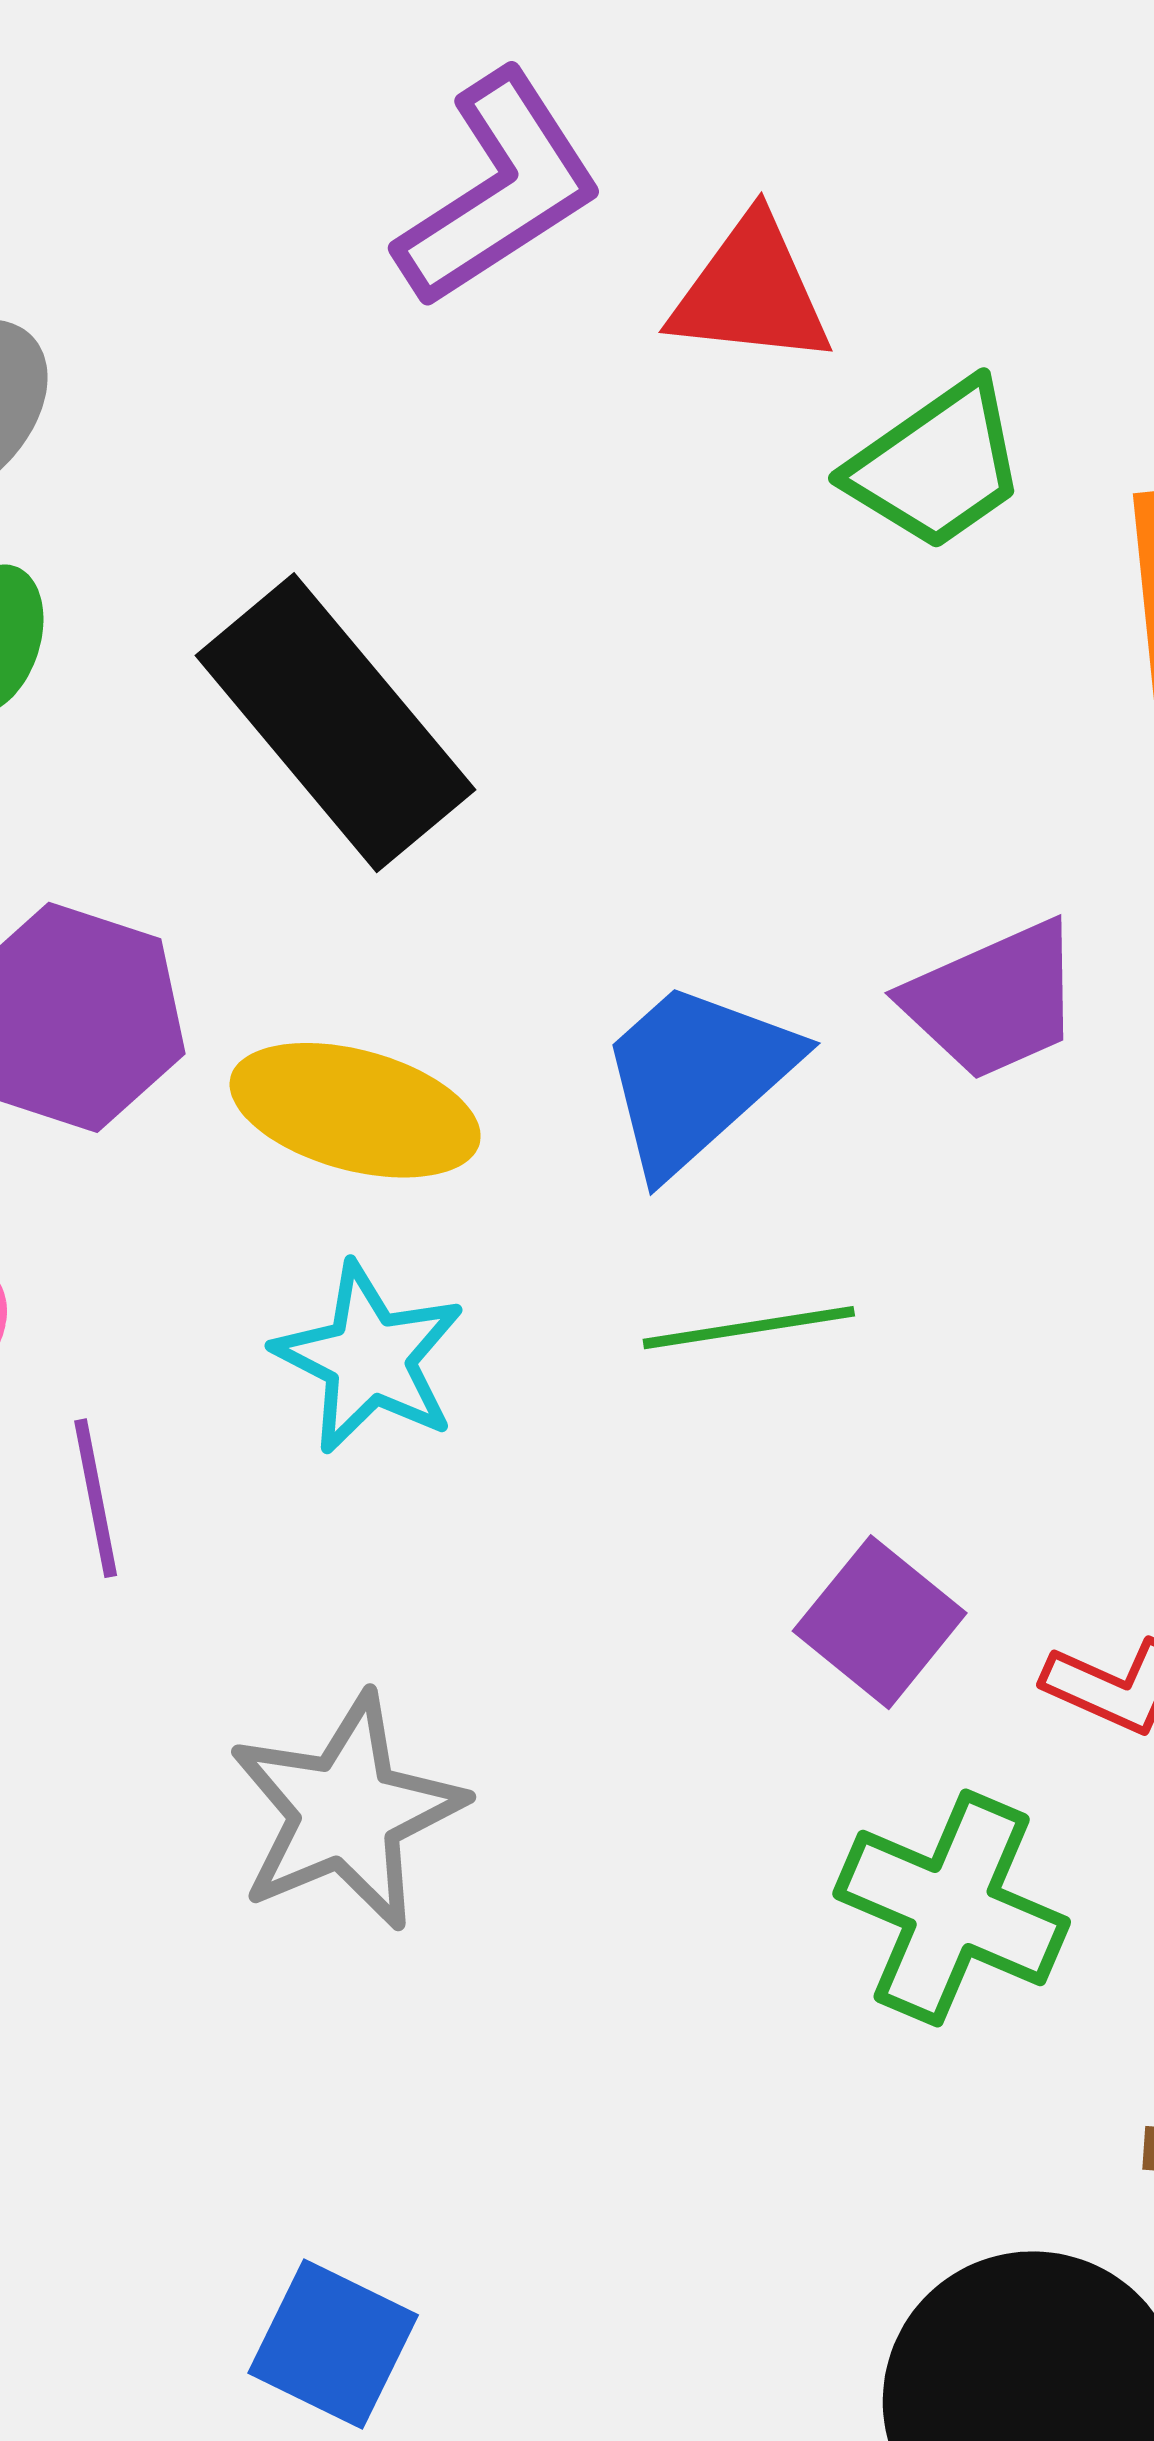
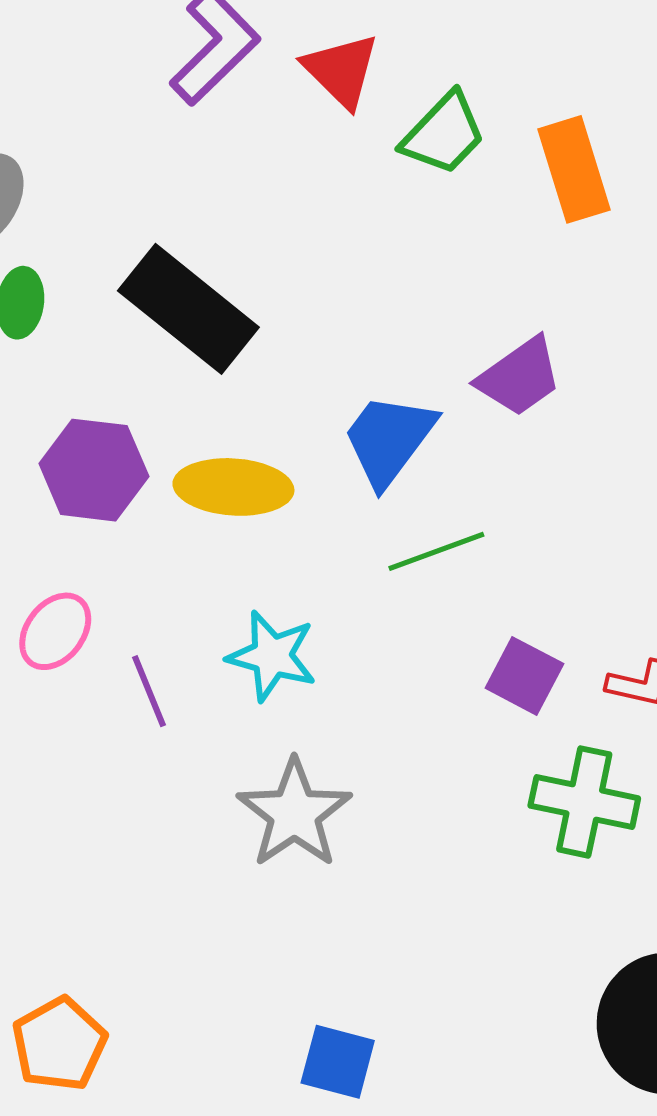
red triangle: (751, 292) -> (341, 70), turned 50
cyan star: (369, 1358) -> (272, 656), moved

